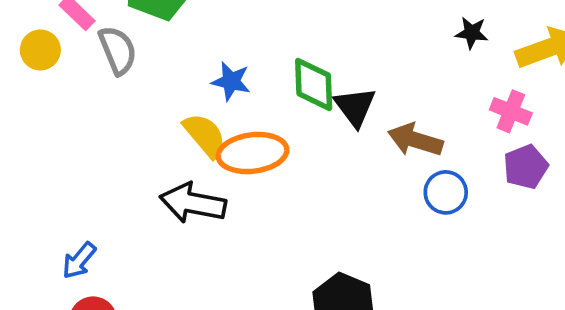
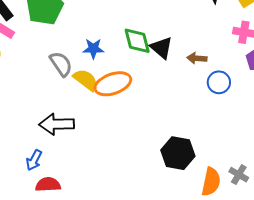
gray semicircle: (118, 50) -> (61, 64), moved
brown arrow: (415, 140) -> (197, 58), size x0.7
black arrow: (193, 203) -> (57, 124), moved

